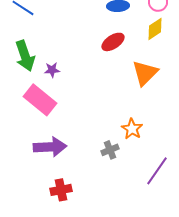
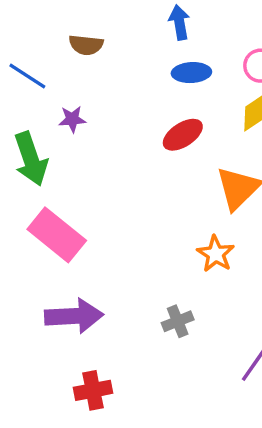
purple star: (52, 70) -> (72, 119), moved
orange star: (132, 129) -> (216, 254), moved

